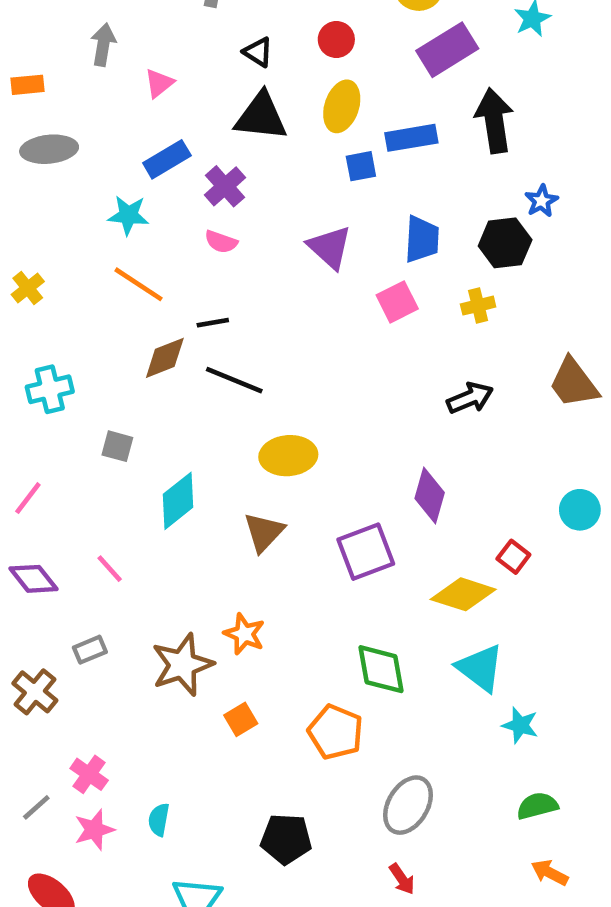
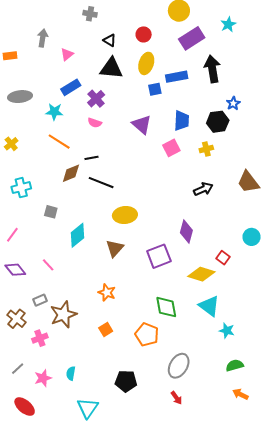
gray ellipse: (49, 149) -> (20, 97), moved
brown star: (182, 665) -> (63, 315), moved
pink cross: (89, 774) -> (40, 338), moved, turned 35

